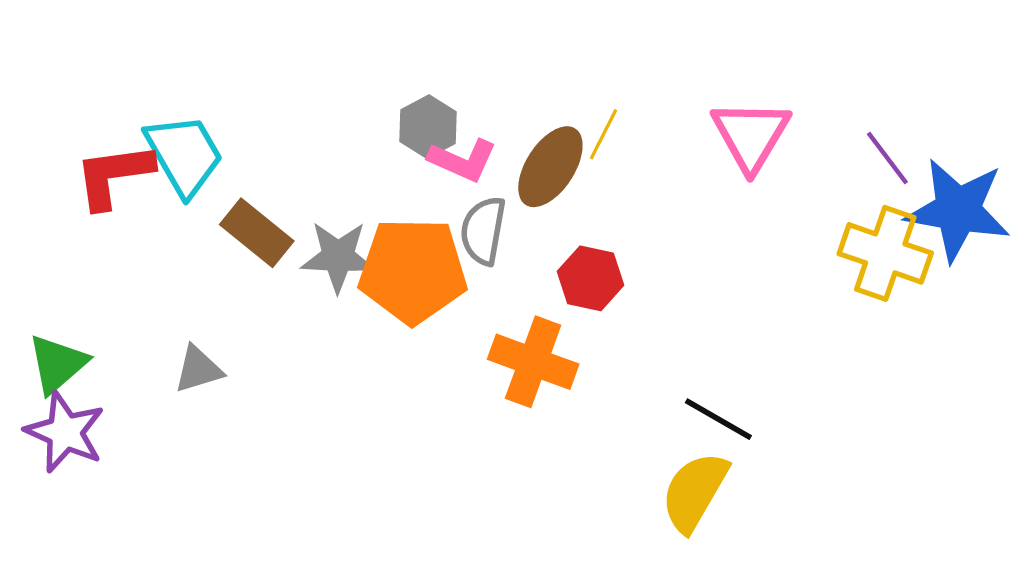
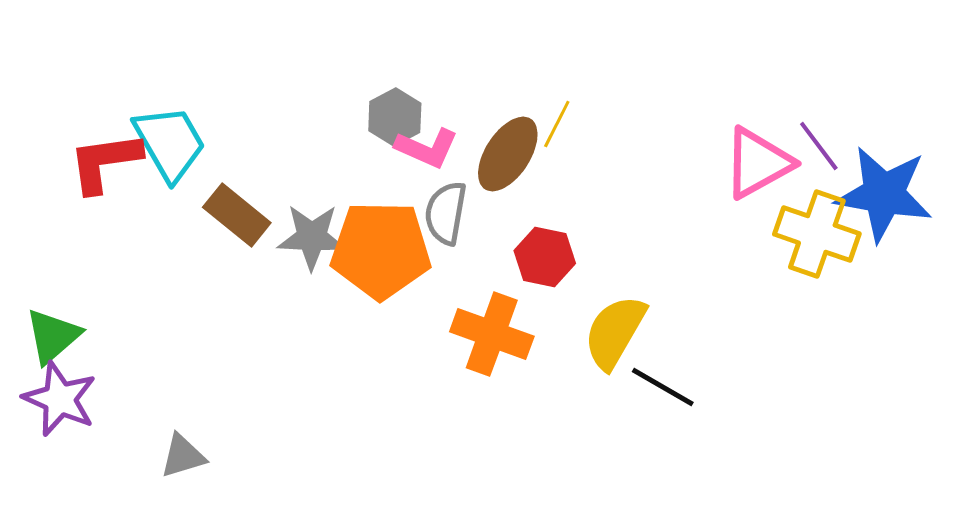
pink triangle: (751, 135) -> (758, 163), moved, turned 30
gray triangle: (198, 369) -> (183, 456), moved
yellow semicircle: (695, 492) -> (615, 332), moved

